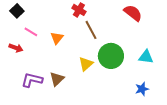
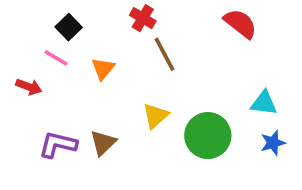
black square: (17, 11) -> (69, 27), moved
green circle: (111, 56) -> (208, 136), moved
blue star: (142, 89) -> (273, 143), moved

